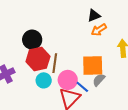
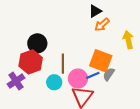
red hexagon: (38, 59) -> (31, 62), moved
orange square: (93, 65) -> (101, 61), turned 30
blue line: (82, 87) -> (93, 75), moved, turned -56

